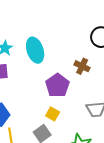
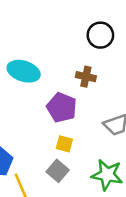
cyan ellipse: (35, 50) -> (24, 71), turned -40

